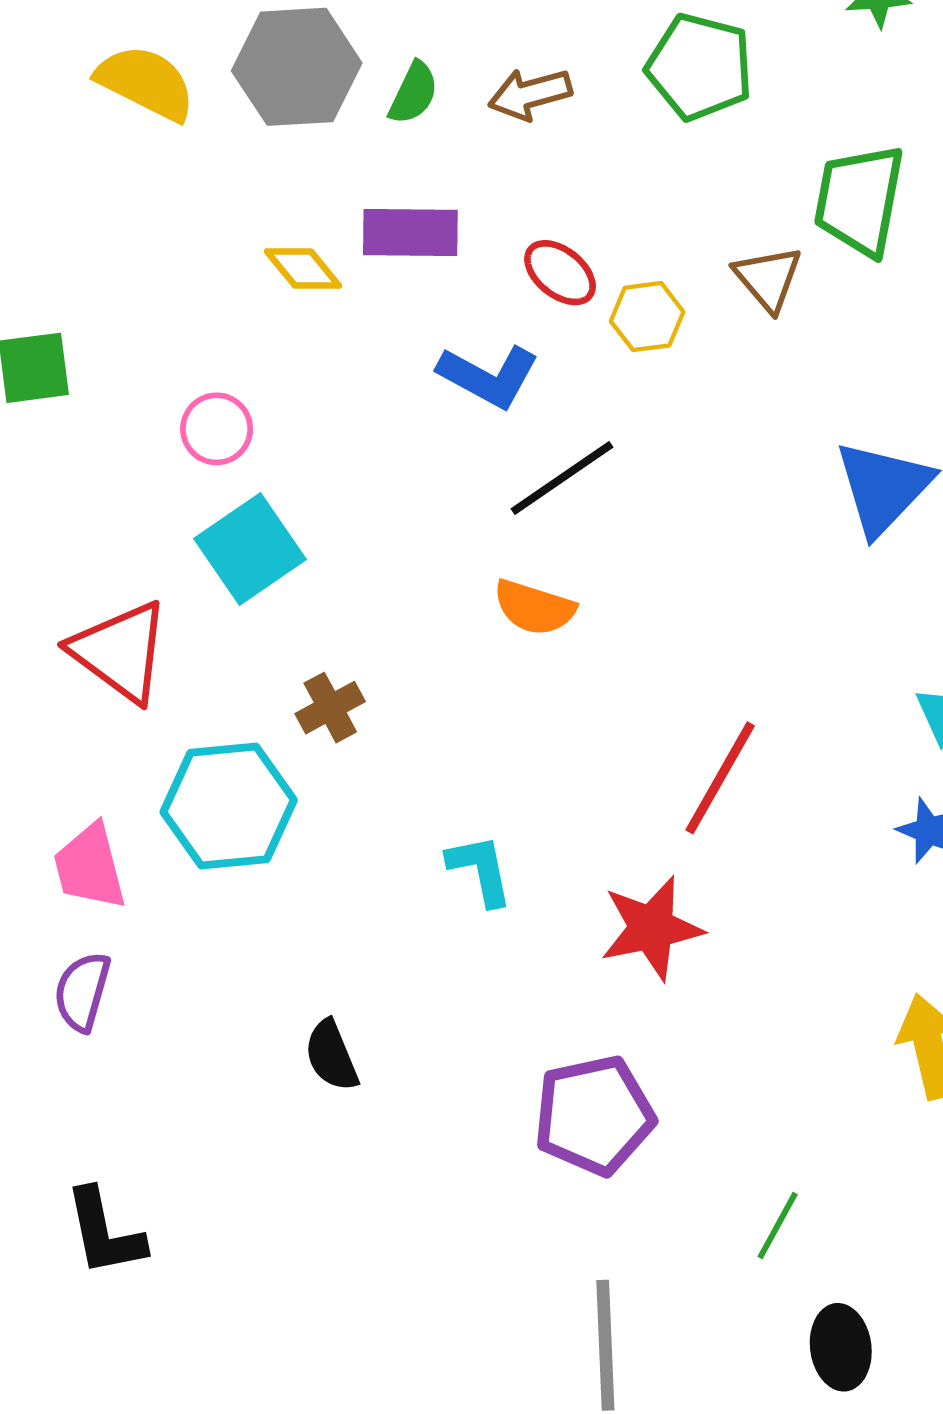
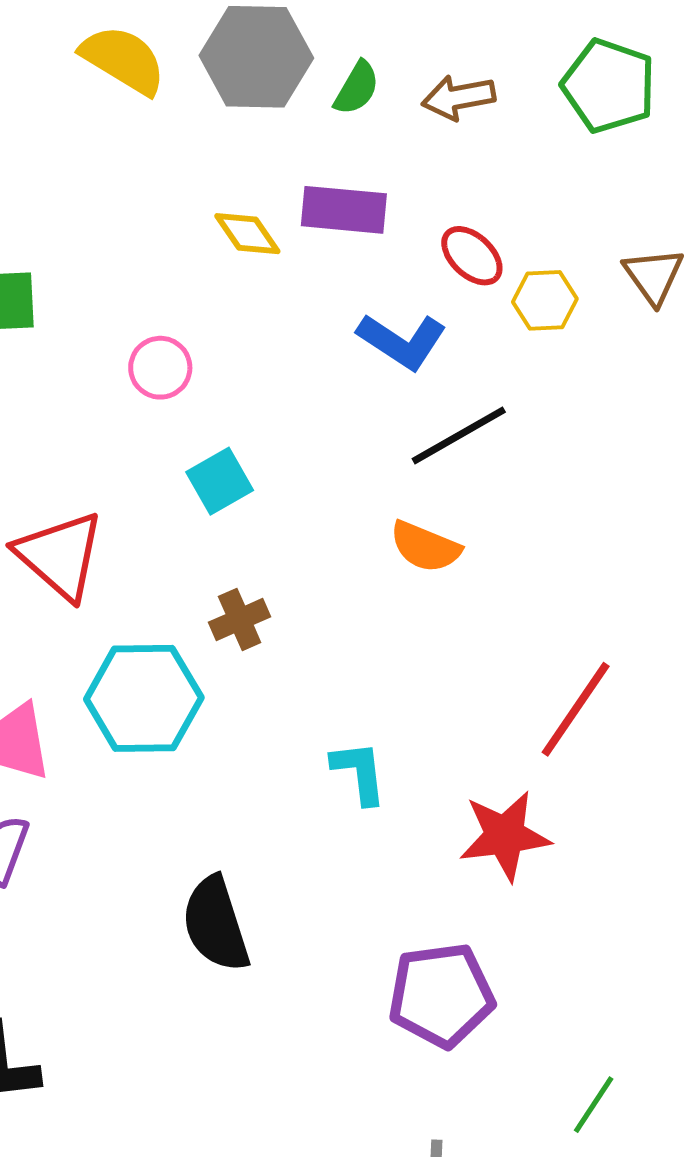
cyan square: (250, 549) -> (220, 481), moved, size x0.7
black semicircle: (331, 1056) -> (216, 924), size x1.5

